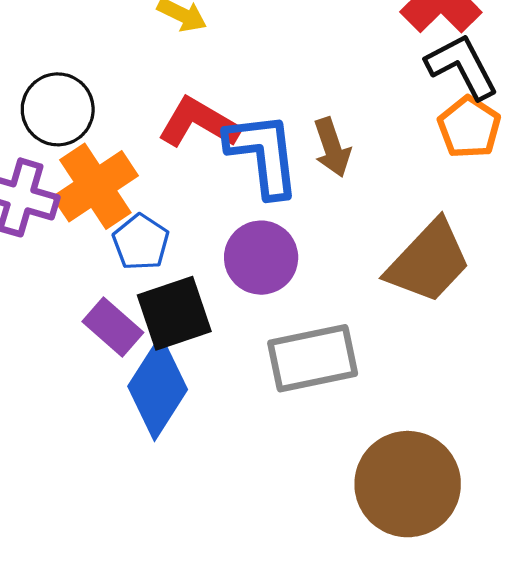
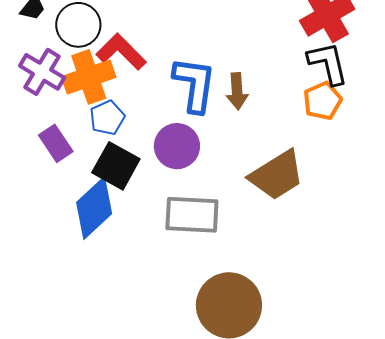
red L-shape: (199, 123) -> (121, 52), moved
black square: (174, 313) -> (116, 166), turned 33
purple rectangle: (113, 327) -> (56, 143), moved

